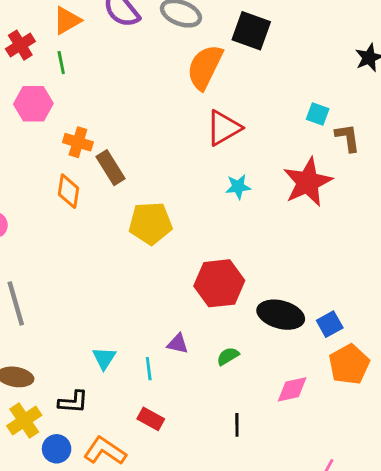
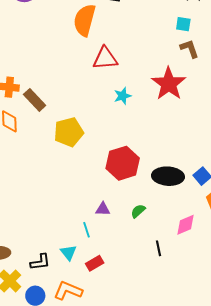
cyan square: (318, 114) -> (183, 24), moved
red triangle: (224, 128) -> (105, 58), turned 36
cyan triangle: (104, 358) -> (69, 253), moved
red rectangle: (151, 419) -> (95, 263), turned -48
black line: (237, 425) -> (158, 248), moved

